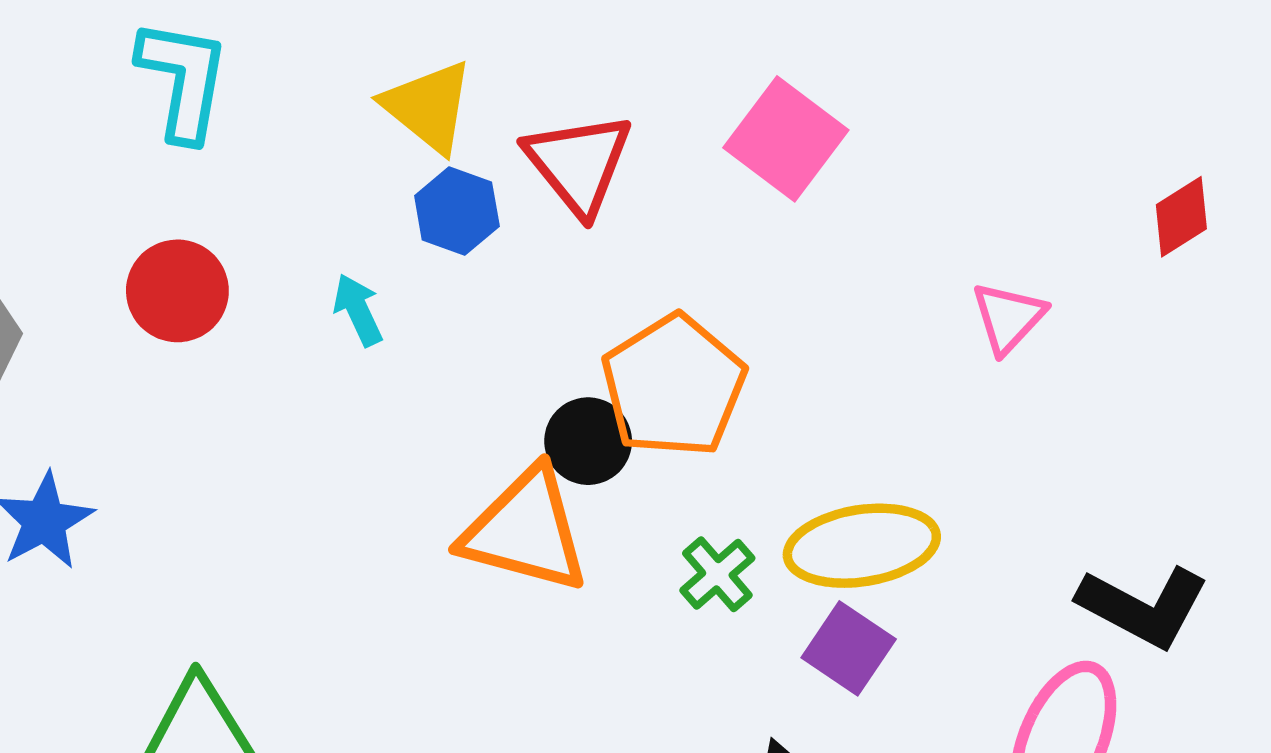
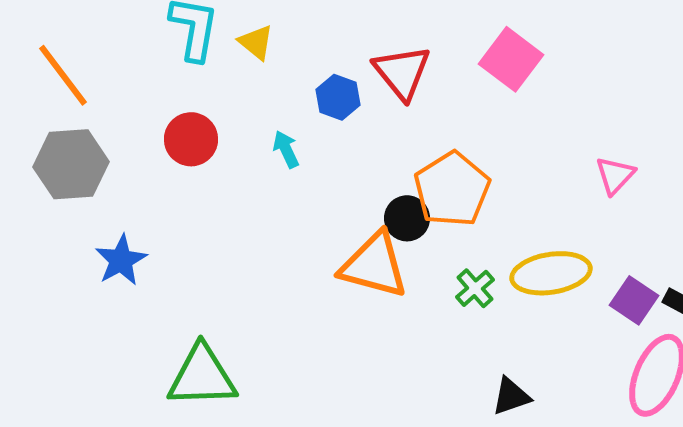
yellow triangle: (428, 106) -> (256, 42), moved, size x0.7
pink triangle: (1008, 318) -> (615, 175), moved
purple square: (849, 648) -> (634, 300), moved

